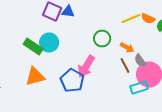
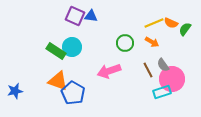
orange arrow: (127, 48) -> (152, 42), moved
pink arrow: (86, 66) -> (109, 71), turned 40
orange triangle: (35, 76) -> (58, 81), turned 35
blue pentagon: (72, 80) -> (73, 93), moved

